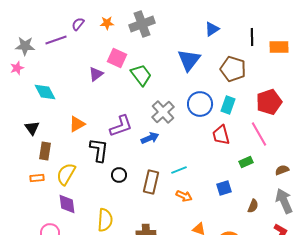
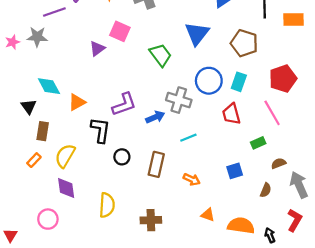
gray star: (25, 46) -> (37, 37), moved
green trapezoid: (141, 75) -> (161, 55), moved
cyan diamond: (45, 92) -> (49, 86), moved
gray cross: (163, 112) -> (179, 100), moved, turned -30
cyan line: (179, 170) -> (188, 138), moved
brown semicircle: (282, 170) -> (279, 163), moved
orange rectangle: (37, 178) -> (34, 160), turned -40

